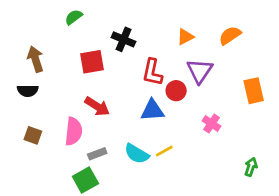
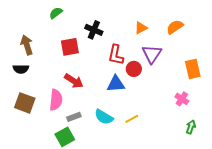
pink cross: (212, 124) -> (182, 99), moved
brown square: (33, 135) -> (25, 103), size x1.5
yellow line: (164, 151) -> (132, 119), moved

